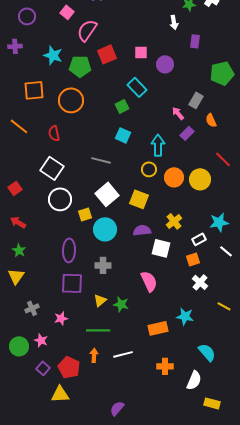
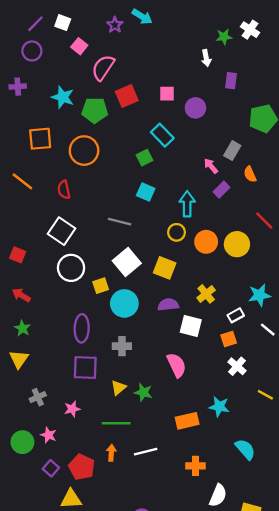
red square: (15, 188) -> (18, 255), turned -32
white semicircle: (194, 380) -> (218, 495), moved

